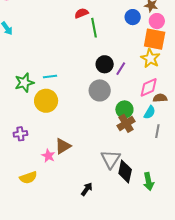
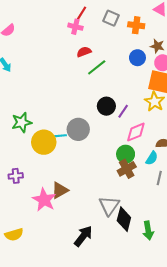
green line: (94, 28) -> (97, 67), turned 60
cyan line: (50, 77) -> (59, 136), moved
pink diamond: (149, 87) -> (136, 132), moved
gray circle: (100, 90) -> (78, 129), moved
pink star: (48, 156) -> (44, 200), size x1.6
yellow semicircle: (28, 178) -> (14, 235), moved
black arrow: (87, 189) -> (83, 236), size x1.5

